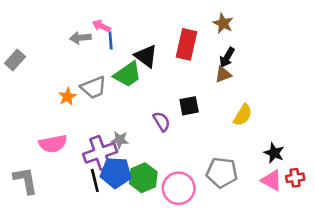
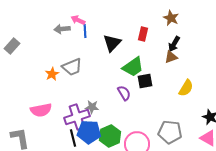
red rectangle: (186, 44) -> (143, 34), size x0.6
black triangle: (146, 56) -> (112, 43), turned 36
green trapezoid: (128, 74) -> (133, 67), moved

